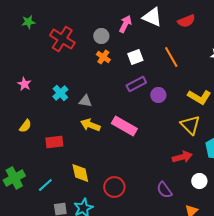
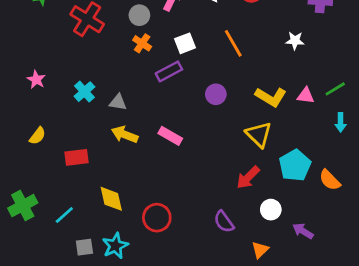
purple rectangle: (136, 84) -> (169, 71), moved
pink rectangle: (124, 126) -> (170, 136), size x0.7
red arrow: (182, 157) -> (248, 177), turned 150

